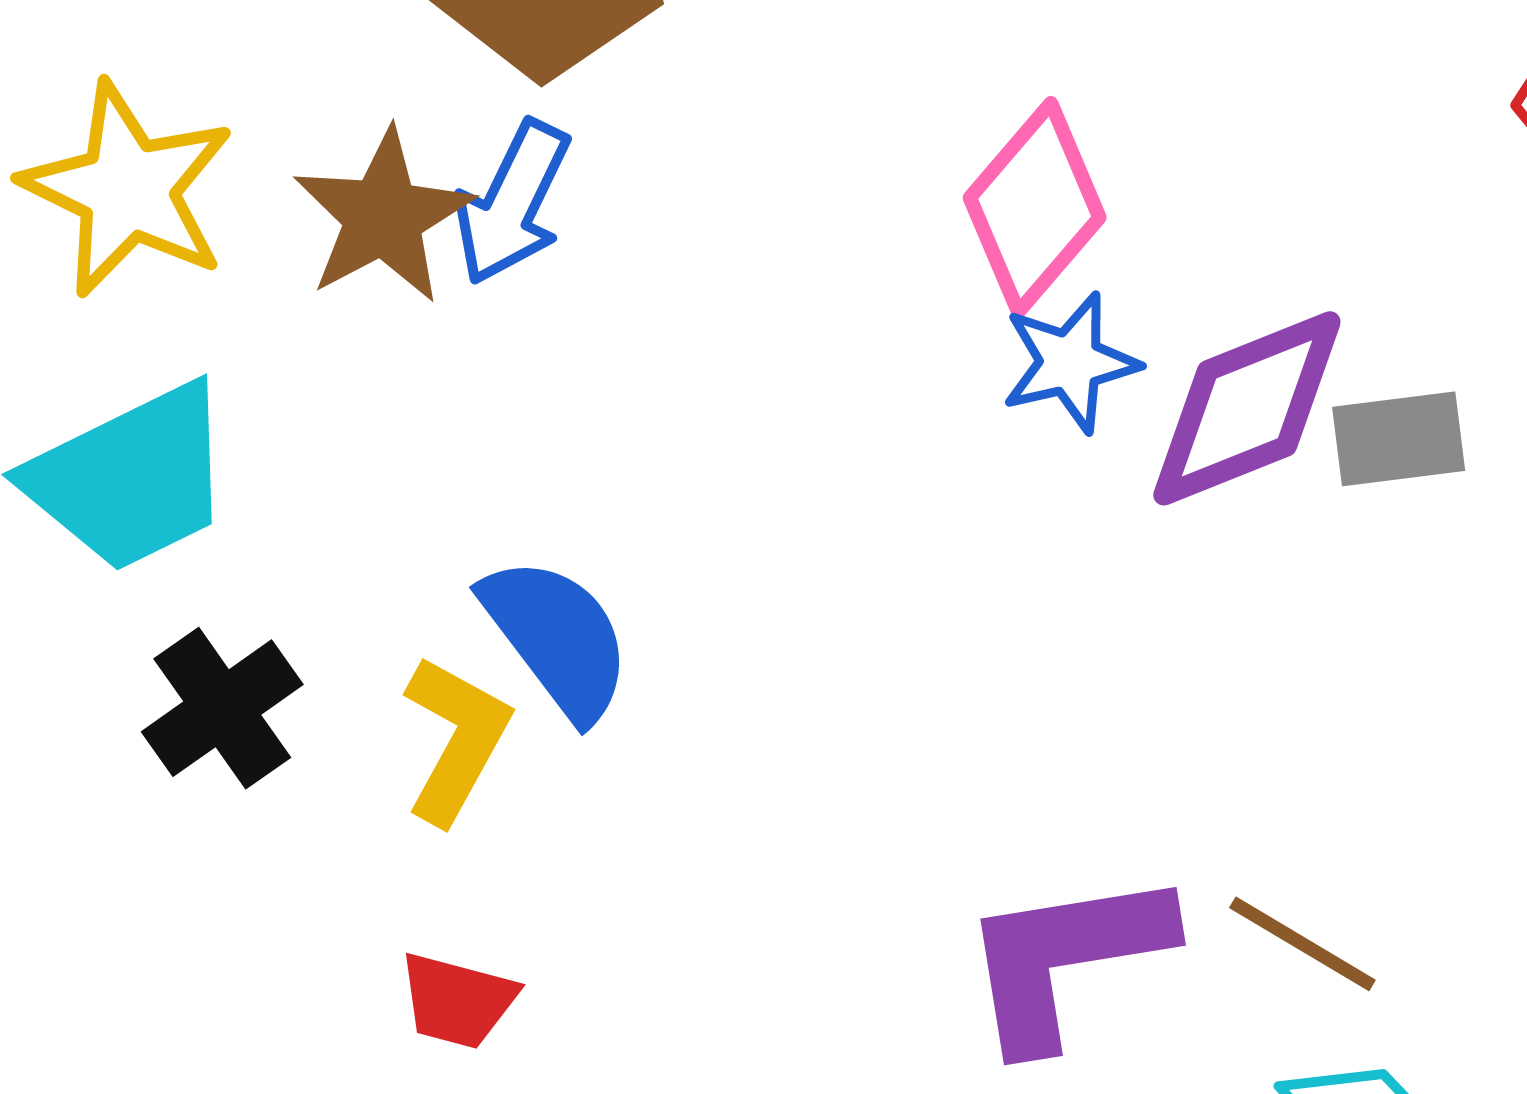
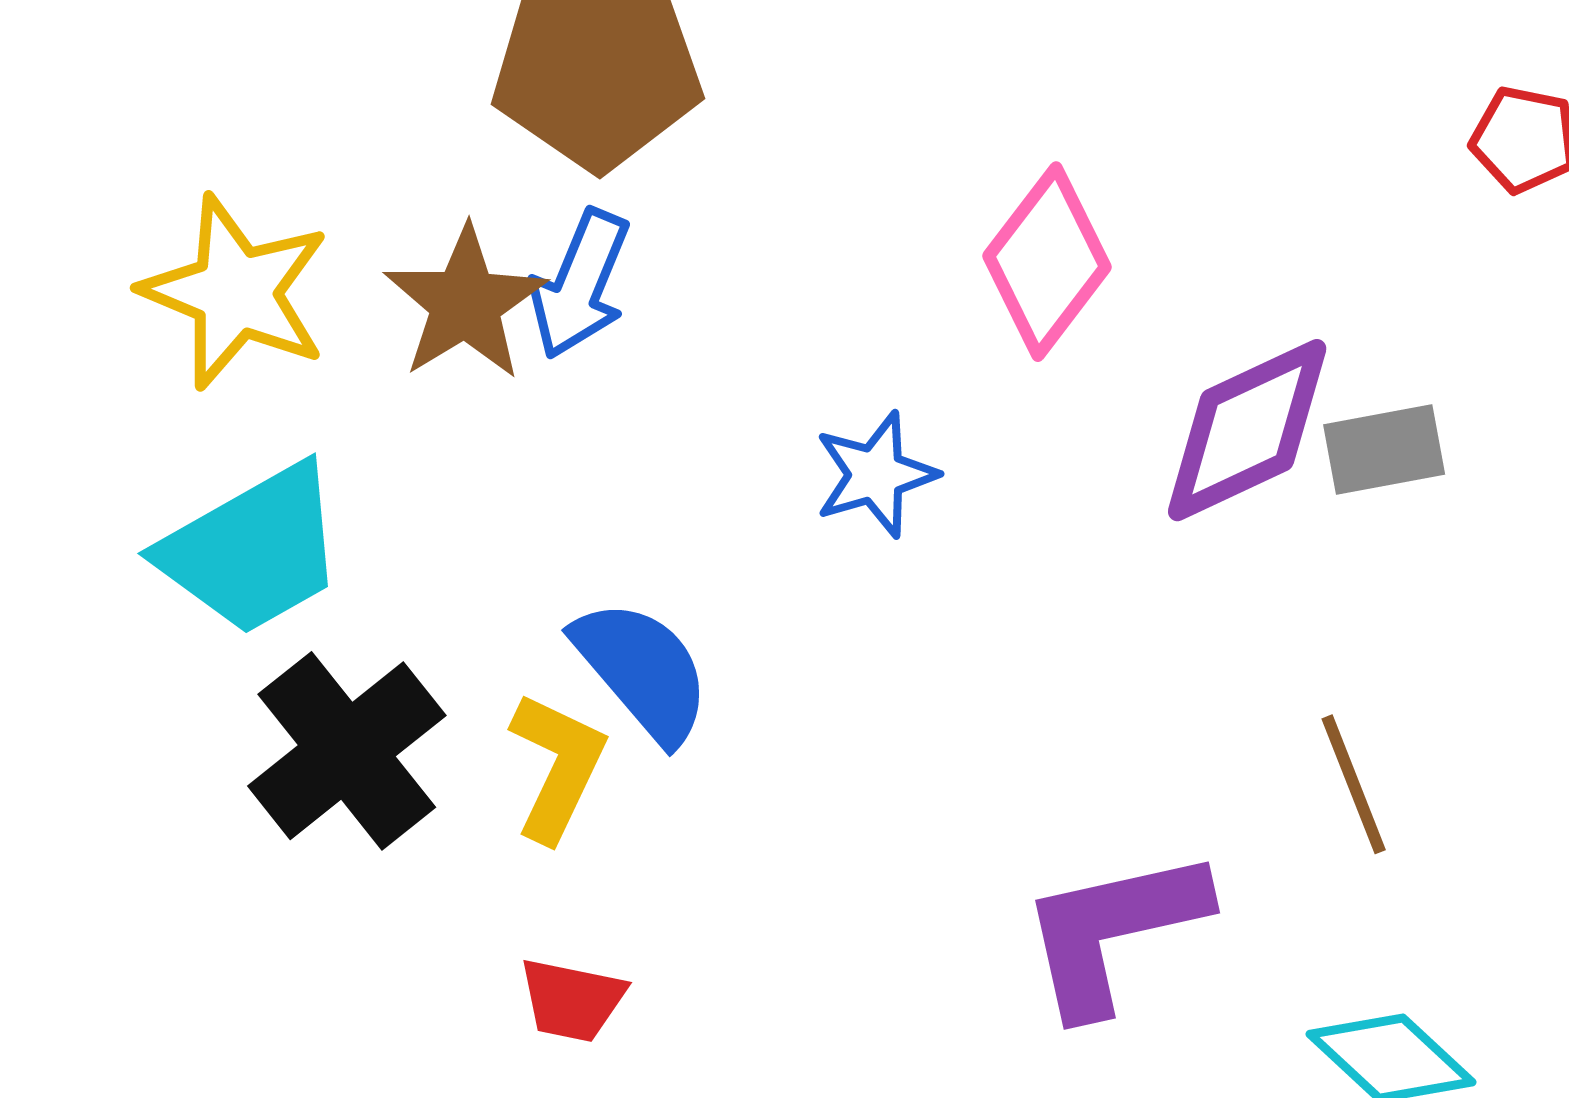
blue star: (1070, 363) -> (876, 475), moved
black cross: (222, 708) -> (347, 751), size x1.4
brown line: (1302, 944) -> (1354, 784), moved, turned 41

